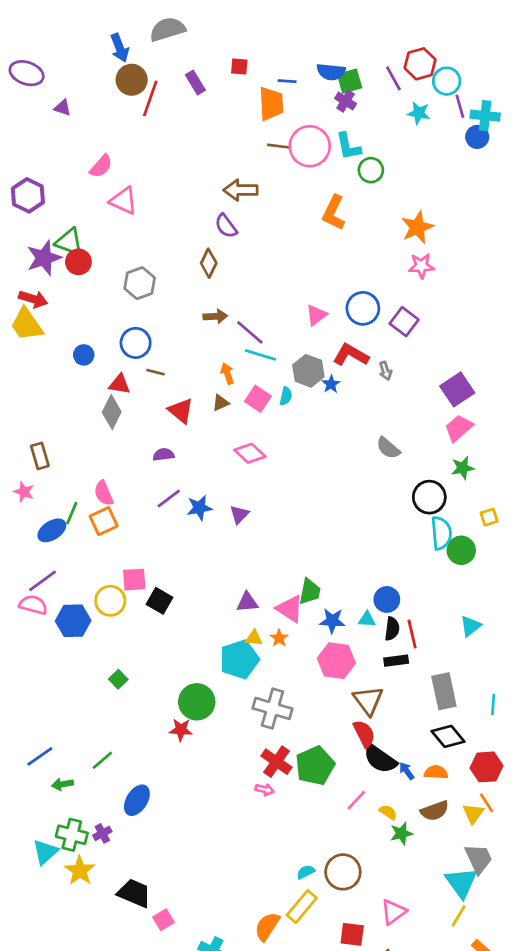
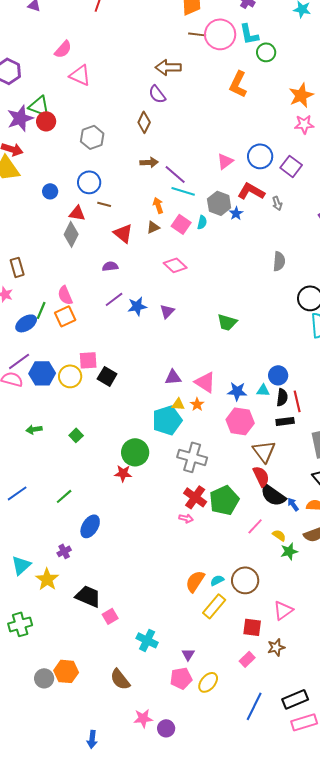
gray semicircle: (388, 448) -> (279, 261), turned -126
green trapezoid: (310, 591) -> (227, 322), moved, turned 95
blue hexagon: (73, 621) -> (42, 373), moved
green arrow: (62, 784) -> (34, 429), moved
green cross: (72, 835) -> (20, 624), moved, turned -30
orange semicircle: (267, 926) -> (195, 581), moved

